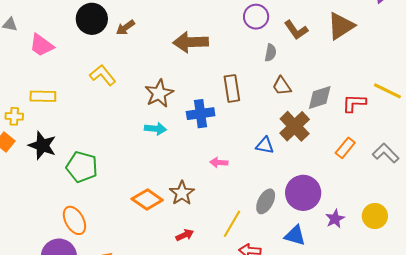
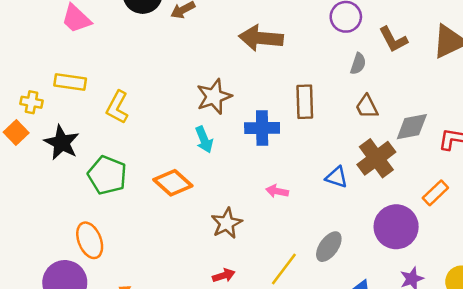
yellow L-shape: (103, 75) -> (117, 107), moved, turned -120
cyan arrow: (155, 129) -> (204, 140), turned 55
purple circle: (303, 193) -> (396, 227), moved
orange diamond: (147, 199) -> (173, 183), moved

